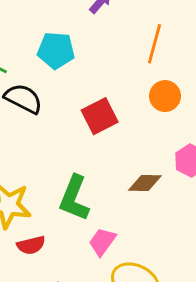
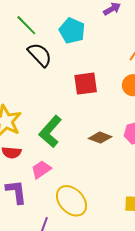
pink trapezoid: (102, 242) -> (41, 169), moved

